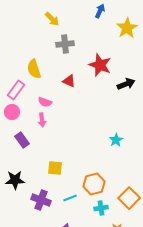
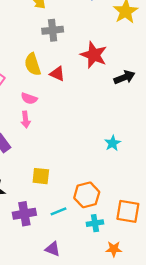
yellow semicircle: (34, 69) -> (33, 64), moved
orange square: (129, 198) -> (128, 211), turned -35
purple cross: (41, 200) -> (24, 214), turned -30

